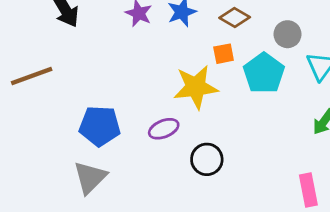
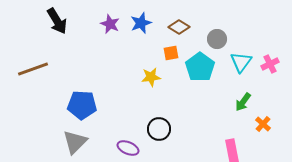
yellow star: (196, 87) -> (151, 77), size x0.6
purple ellipse: (164, 129) -> (128, 148), moved, turned 45

